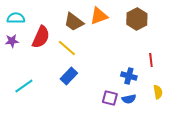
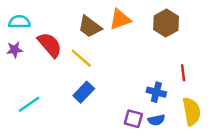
red semicircle: (41, 37) -> (50, 45), turned -65
yellow semicircle: (158, 92) -> (192, 112), size x1.6

